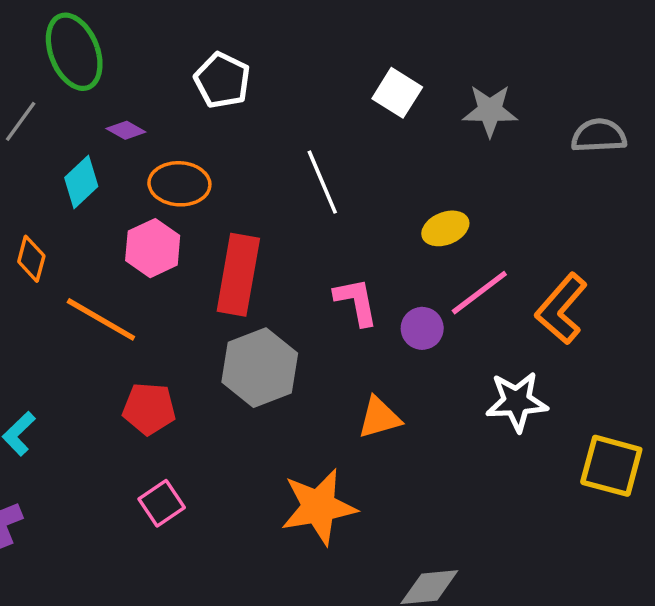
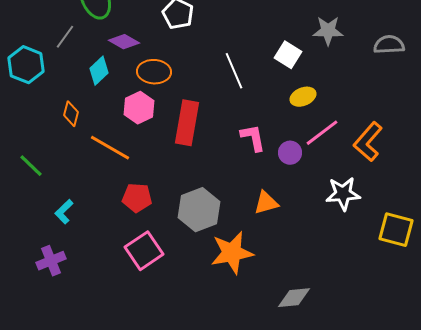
white square: (397, 93) -> (288, 55), moved
purple diamond: (126, 130) -> (124, 42), size x1.4
gray hexagon: (260, 368) -> (199, 210), moved
pink square: (162, 503) -> (144, 251), size x1.5

